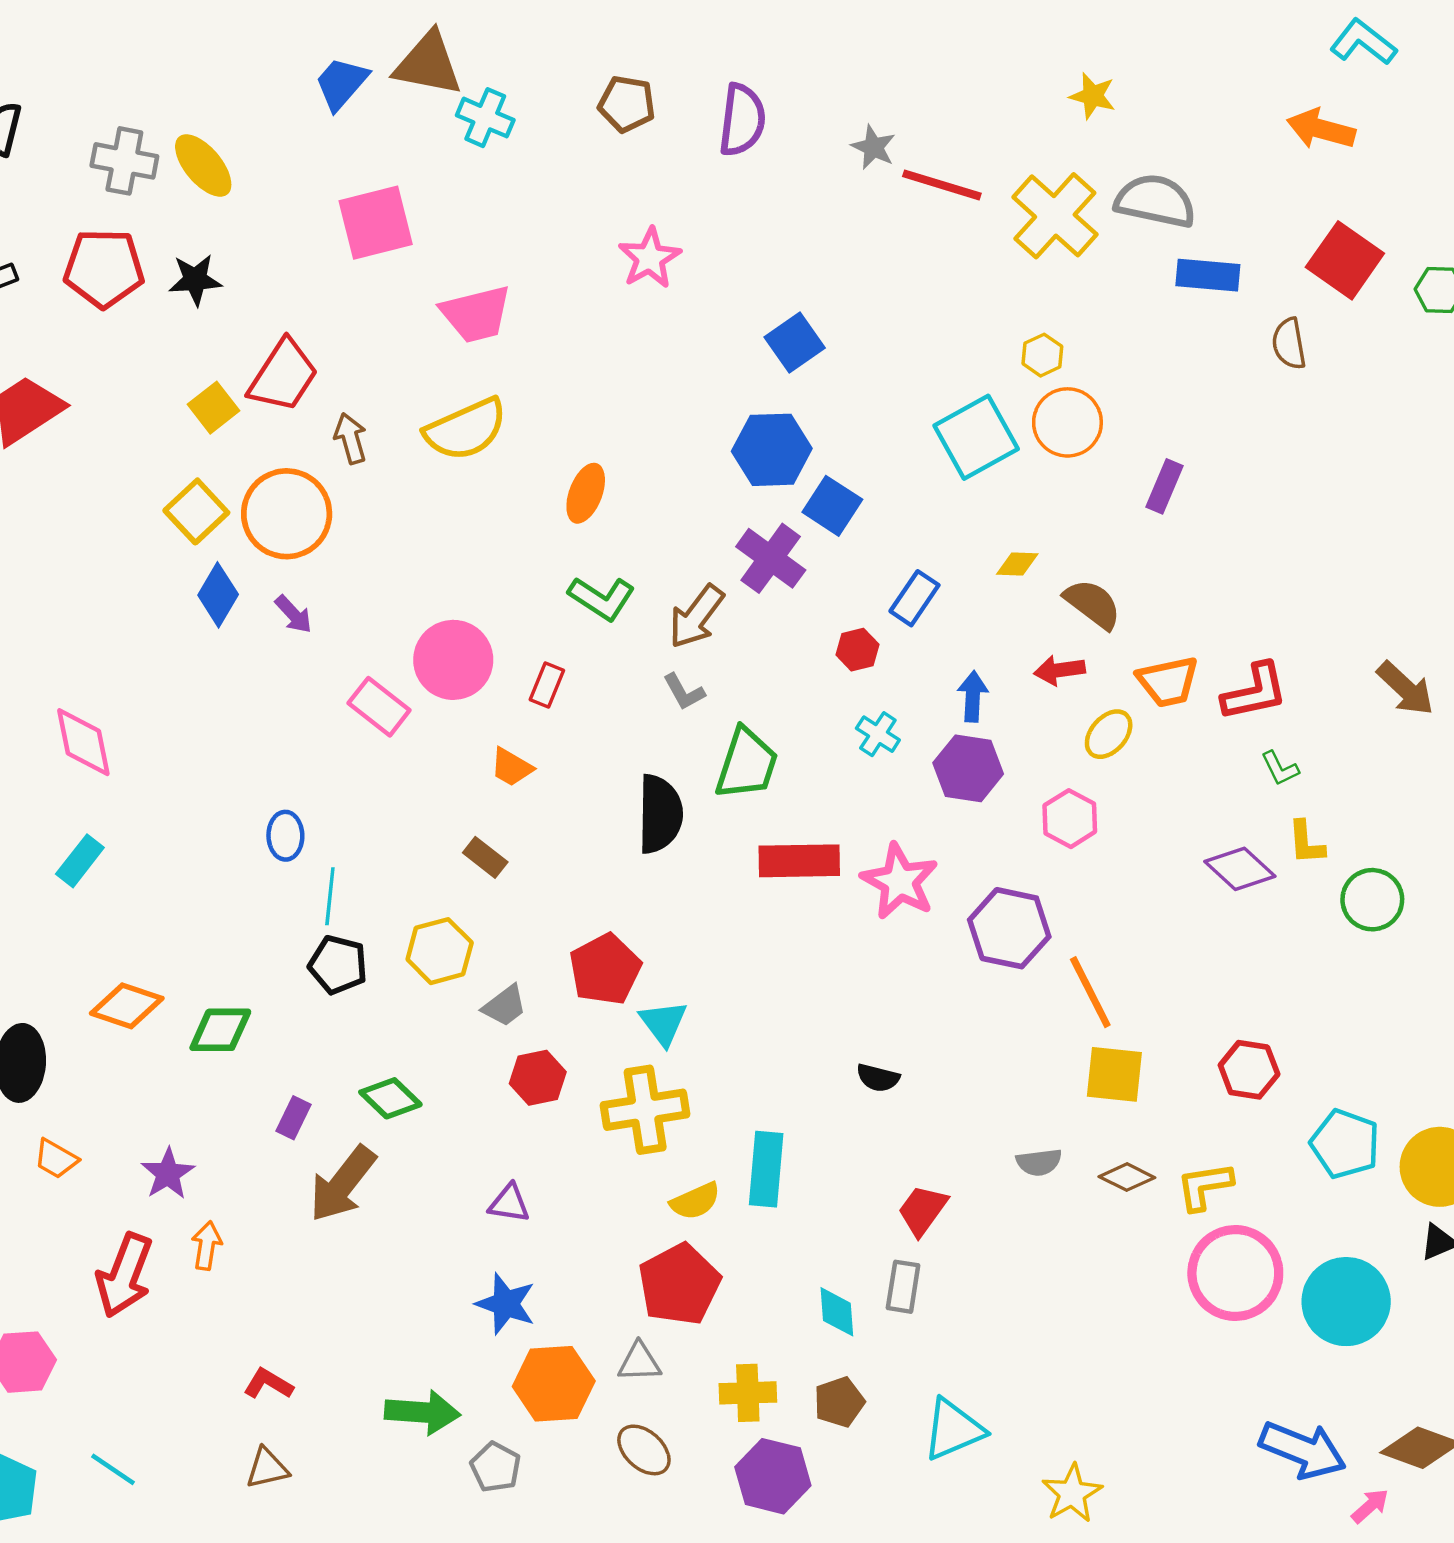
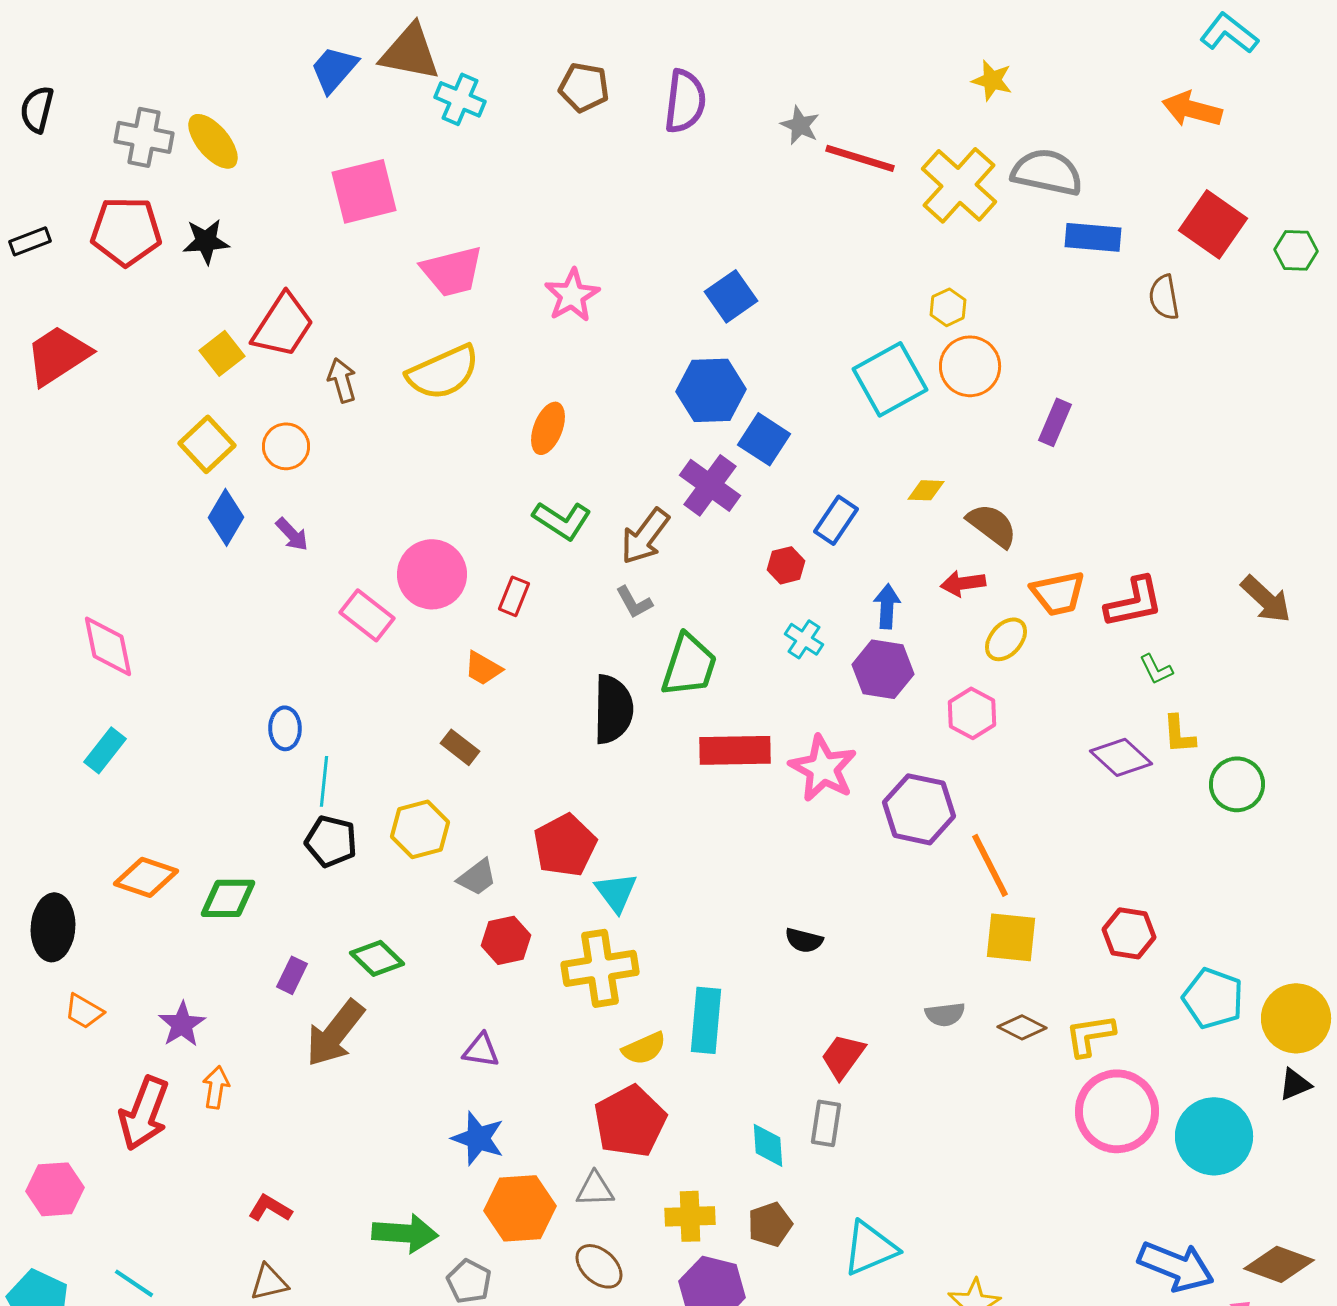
pink star: (650, 258) -> (572, 295), moved
orange circle: (287, 514) -> (286, 446), size x0.6

